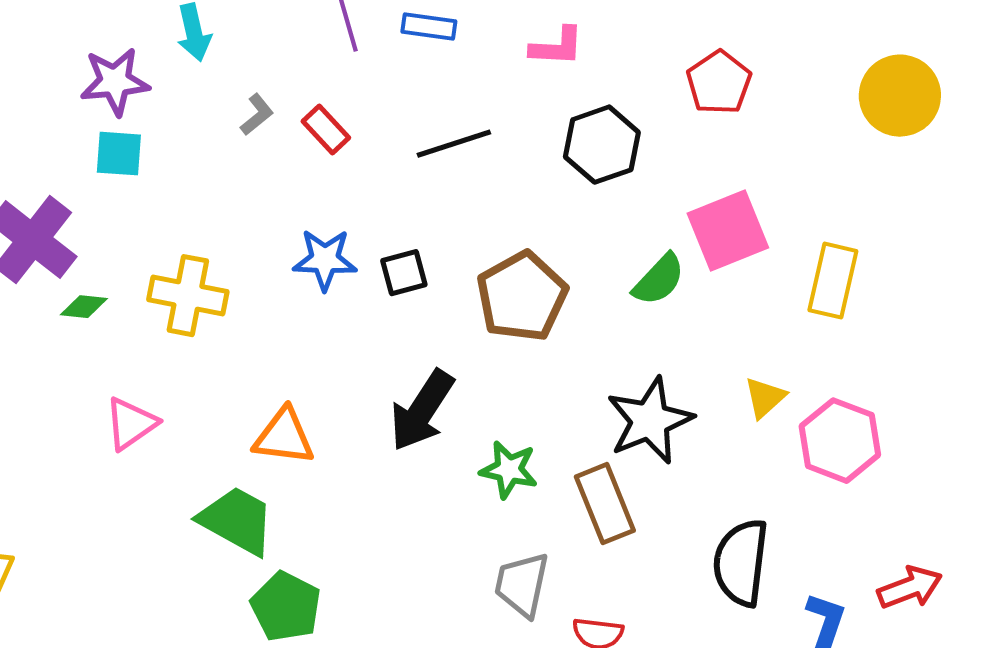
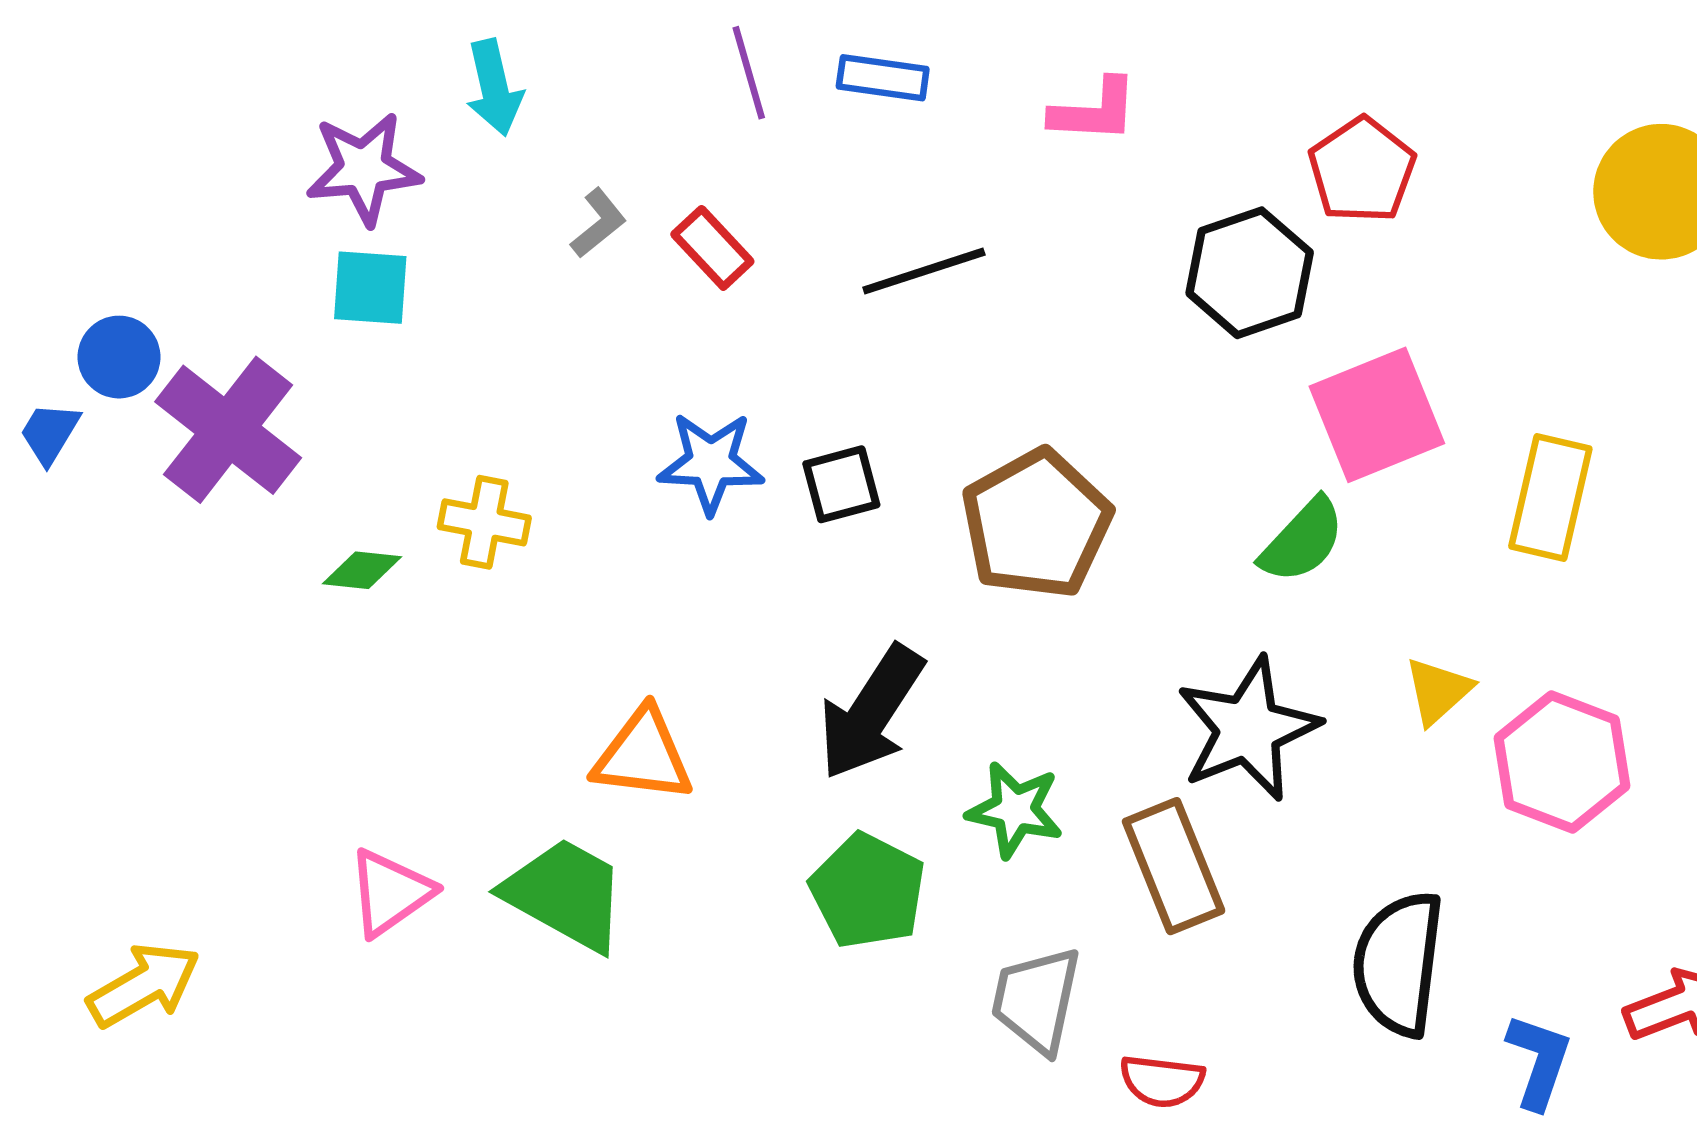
black hexagon: (602, 145) -> (1250, 273), moved
green semicircle: (659, 280) -> (1302, 540), moved
yellow cross: (188, 296) -> (484, 522), size x0.7
green diamond: (84, 307) -> (362, 570), moved
pink triangle: (131, 424) -> (390, 893), moved
green pentagon: (286, 607) -> (868, 891), moved

